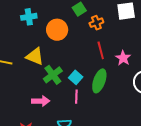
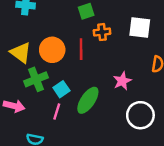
orange circle: (57, 30) -> (52, 50), moved
red line: (101, 50) -> (81, 49), moved

